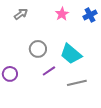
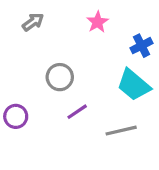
blue cross: (90, 15) -> (142, 46), moved
cyan trapezoid: (71, 54) -> (134, 85), moved

